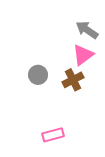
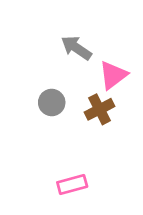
gray arrow: (87, 30) -> (76, 48), moved

